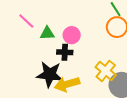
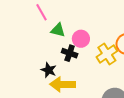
yellow cross: (106, 71) -> (107, 54), moved
black star: (50, 74) -> (49, 70), size x0.6

